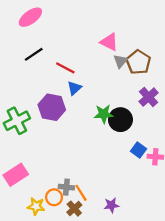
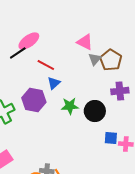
pink ellipse: (30, 17) -> (29, 41), moved
purple cross: (149, 97) -> (120, 91), turned 36
green star: (104, 114) -> (70, 106), moved
blue square: (138, 150) -> (111, 138), turned -32

